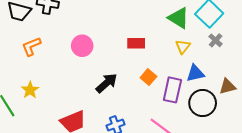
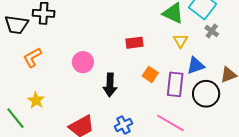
pink circle: (82, 46) -> (83, 62), moved
black arrow: (107, 83) -> (110, 85), turned 140

